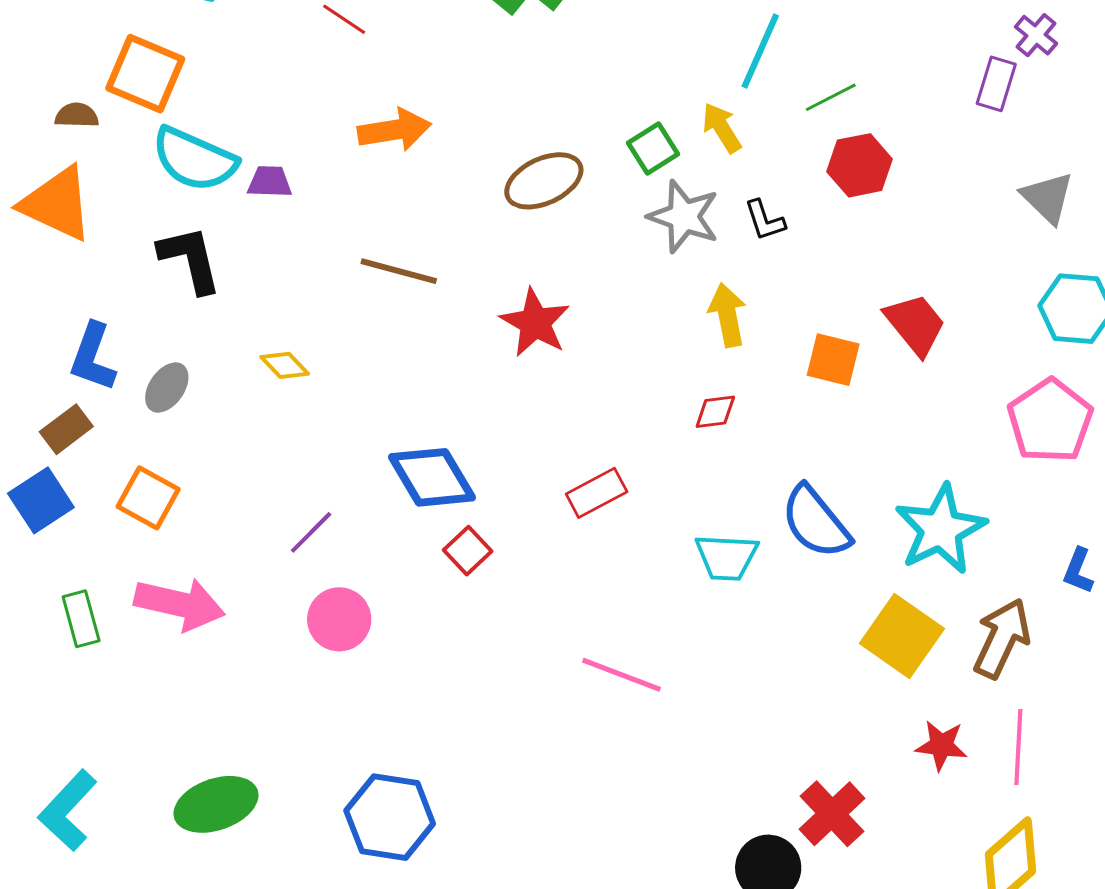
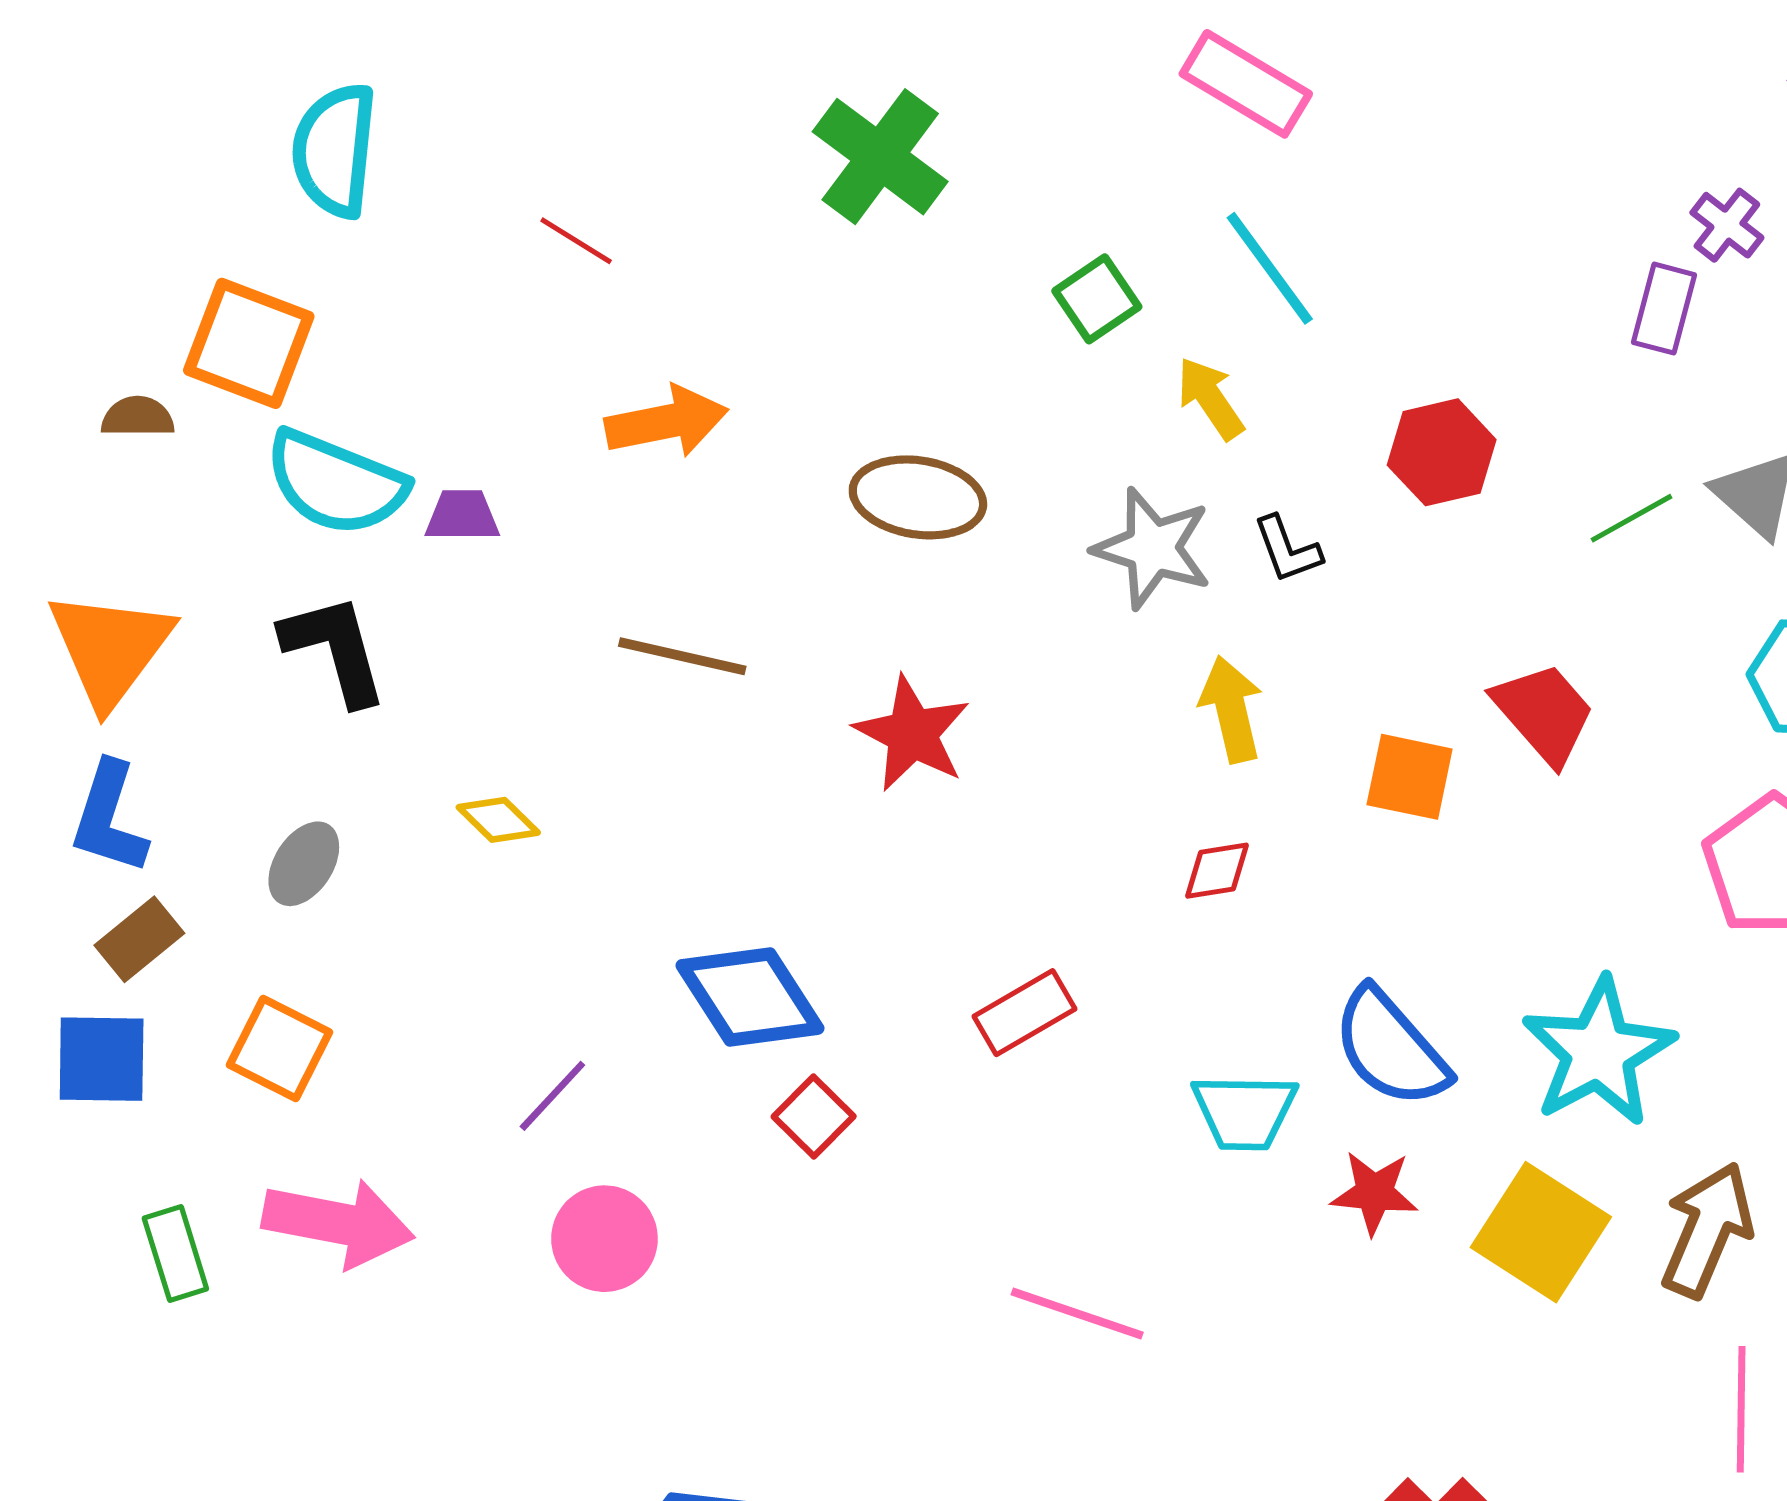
cyan line: (760, 51) -> (1270, 268), turned -58
green line: (831, 97) -> (1632, 518), moved
green square: (653, 148) -> (1097, 299), moved
brown ellipse: (544, 181) -> (918, 497), turned 36
orange triangle: (57, 204) -> (110, 648), moved, turned 44
blue L-shape: (93, 357) -> (109, 818), moved
blue square: (41, 500) -> (102, 1059), turned 36
red star: (941, 745) -> (1374, 1193), moved

